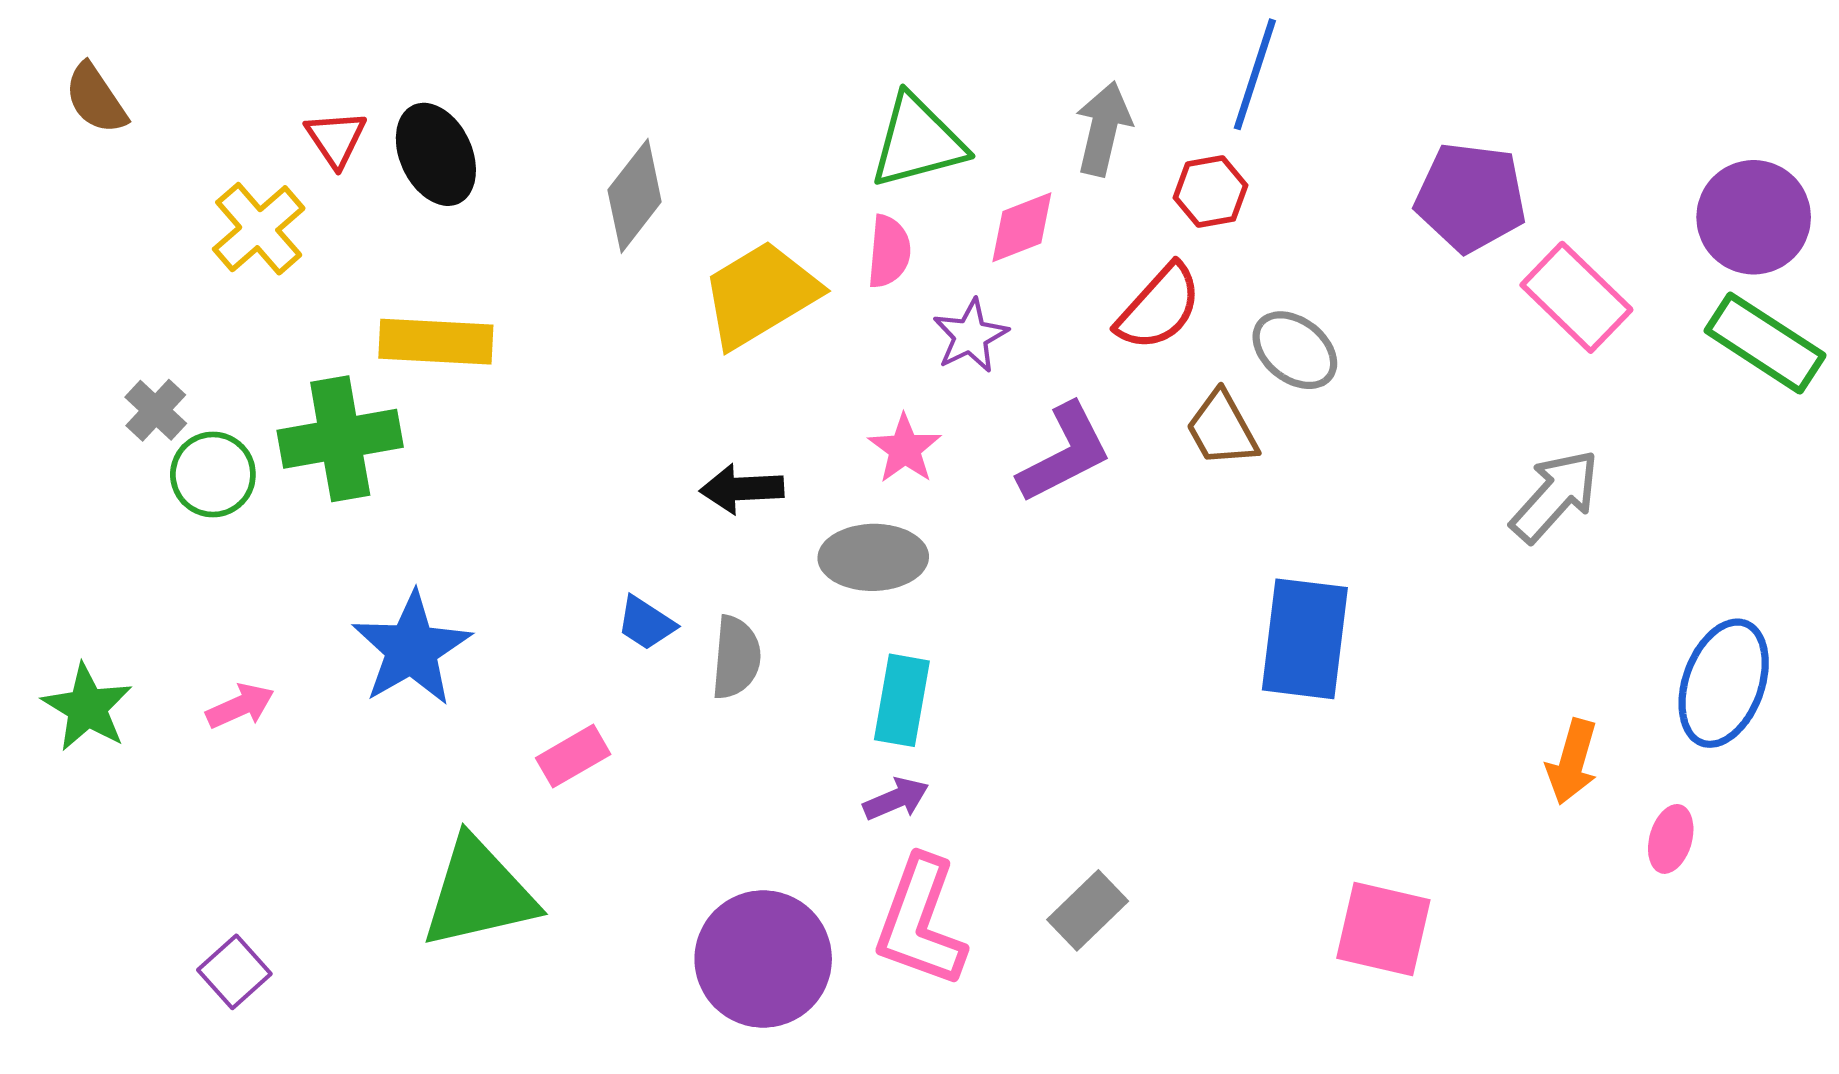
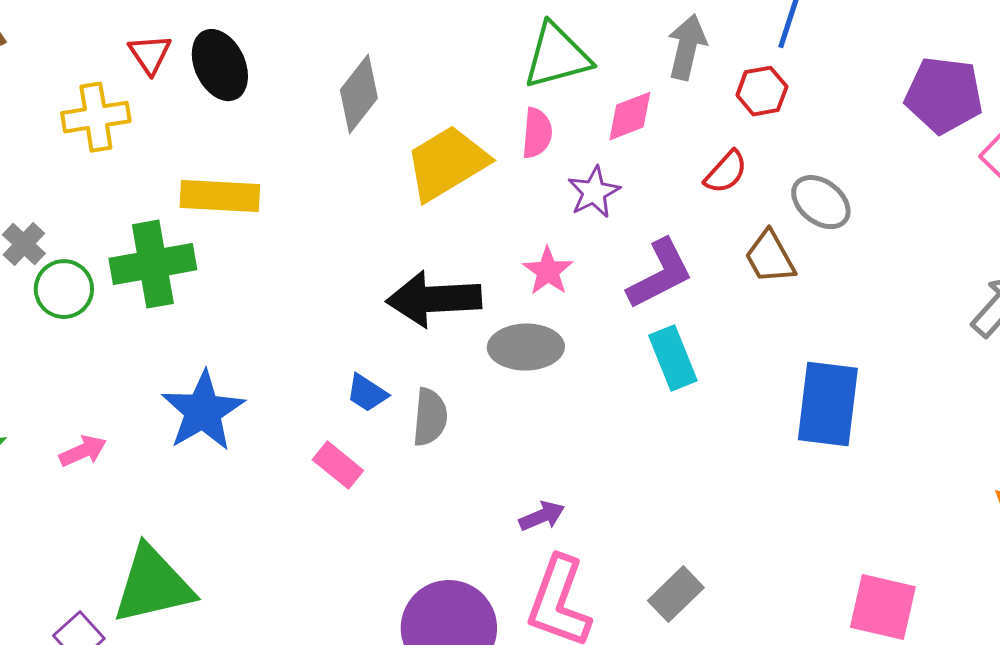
yellow cross: (259, 229) -> (96, 117), turned 32
red semicircle: (1159, 307) -> (726, 172), size x0.7
black arrow: (742, 489) -> (434, 299), size x1.6
cyan rectangle: (902, 700) -> (673, 358), moved, turned -32
pink rectangle: (573, 756) -> (338, 465), moved, turned 69
green triangle: (479, 893) -> (153, 585), moved

